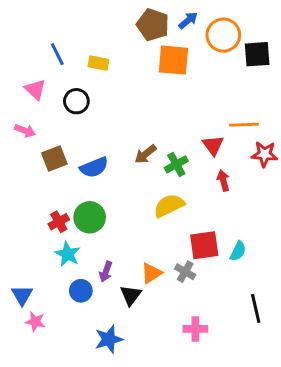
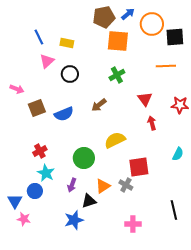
brown pentagon: (153, 25) -> (104, 17), turned -30
pink triangle: (35, 89) -> (47, 61), moved, turned 35
black circle: (76, 101) -> (70, 74), moved
orange line: (244, 125) -> (166, 66), moved
green cross: (176, 164) -> (117, 75), moved
green circle: (90, 217) -> (84, 158), moved
cyan semicircle: (238, 251) -> (178, 154), moved
blue circle: (81, 291) -> (35, 191), moved
black triangle: (131, 295) -> (89, 201), turned 35
blue star: (109, 339) -> (74, 220), moved

